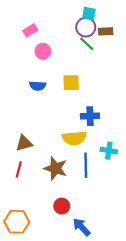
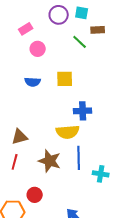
purple circle: (86, 27) -> (59, 15), moved
cyan cross: (109, 151) -> (101, 174), moved
red circle: (62, 206) -> (35, 195), moved

